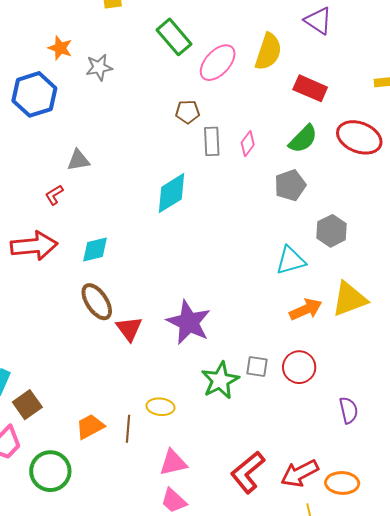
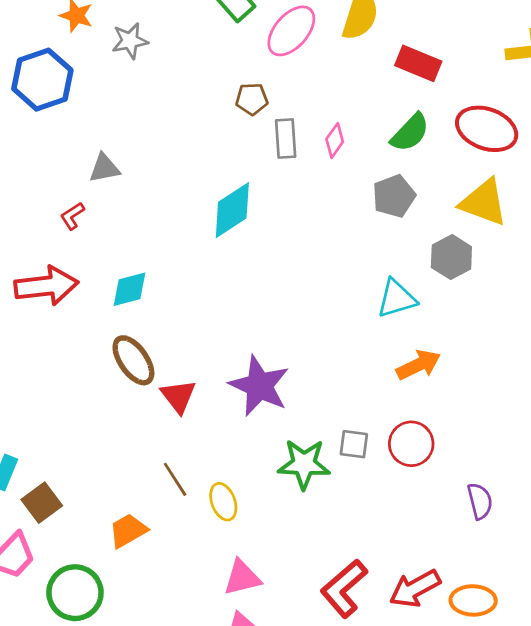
yellow triangle: (349, 299) -> (484, 202), moved, turned 42
green star: (220, 380) -> (304, 464), turned 30
yellow ellipse: (160, 407) -> (223, 502), turned 64
brown line: (128, 429) -> (175, 479), moved, turned -36

